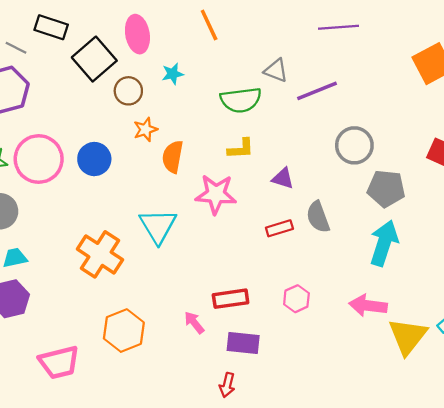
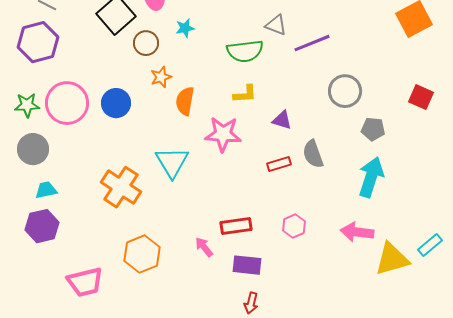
gray pentagon: (386, 189) -> (373, 129), size x0.7
yellow triangle: (408, 336) -> (392, 259), turned 36
red arrow: (227, 385) -> (251, 303), moved

